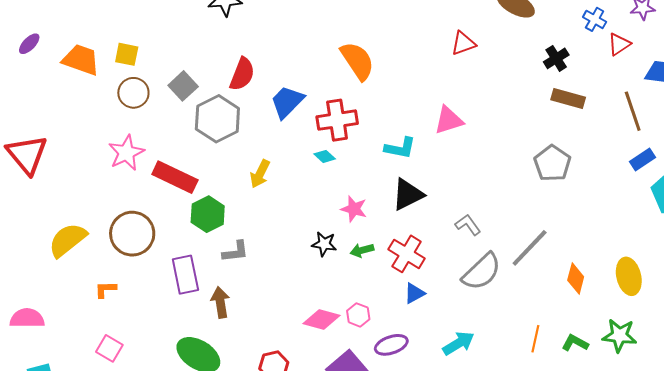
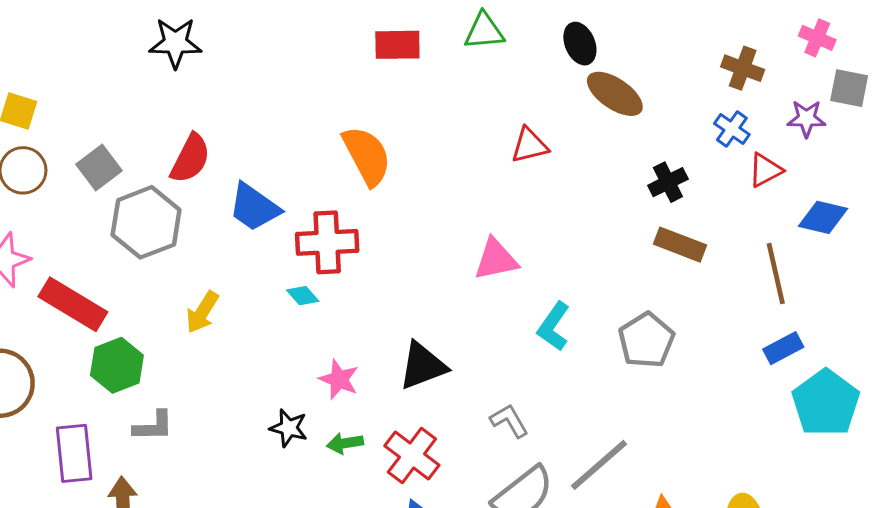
blue trapezoid: (287, 102) -> (254, 207), turned -105
cyan L-shape: (400, 148) -> (554, 326), moved, turned 108

